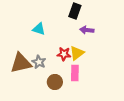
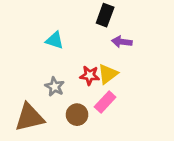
brown triangle: (21, 63) -> (29, 117), moved
pink rectangle: (75, 73) -> (105, 102), turned 42

